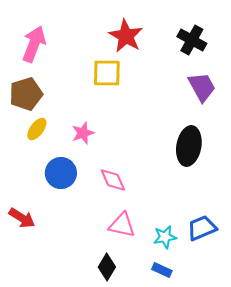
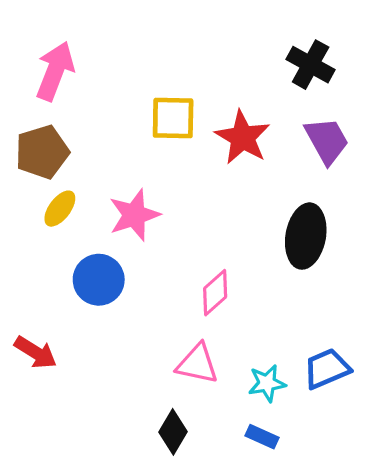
red star: (126, 36) -> (243, 137), moved
pink star: (83, 133) -> (134, 215), size x1.4
pink diamond: (113, 180) -> (215, 293), moved, turned 72

